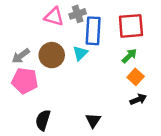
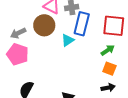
brown circle: (52, 55) -> (44, 25), moved
orange square: (136, 77) -> (109, 69), turned -32

